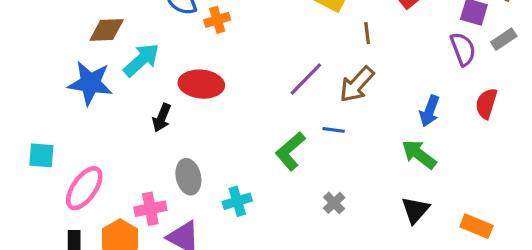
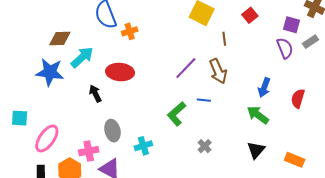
brown arrow: (357, 84) -> (218, 71), turned -65
red semicircle: (486, 103) -> (298, 99), moved
black arrow: (162, 118) -> (95, 94), turned 132

